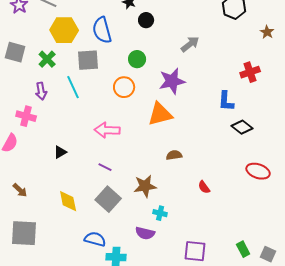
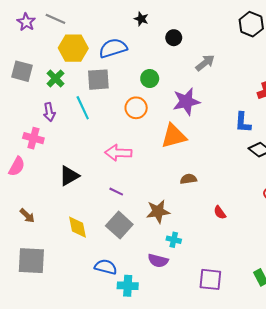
black circle: (146, 20) -> (174, 38), moved
blue semicircle: (102, 30) -> (113, 48), turned 88
black triangle: (60, 152) -> (69, 176), size x1.5

